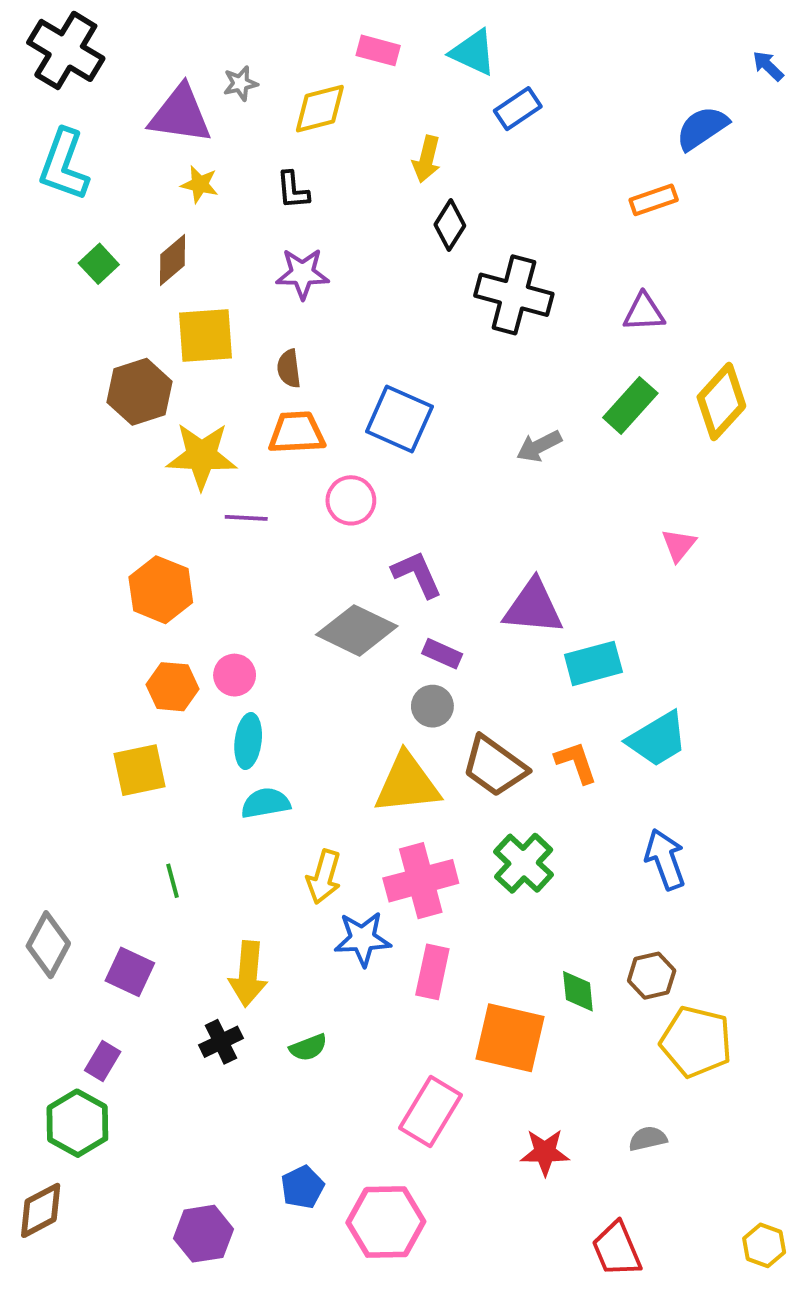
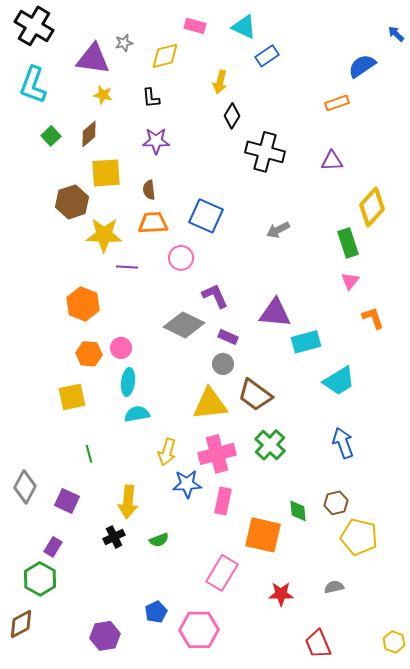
green rectangle: (630, 405) -> (348, 243), moved, turned -60
orange L-shape: (576, 762) -> (373, 318), moved

